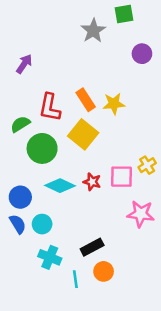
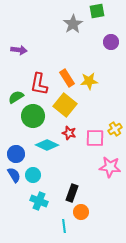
purple arrow: (24, 64) -> (19, 50), turned 63
red star: (92, 182) -> (69, 133), moved
black rectangle: (92, 247) -> (72, 193), turned -42
cyan line: (75, 279) -> (64, 226), moved

